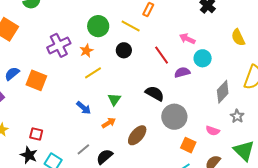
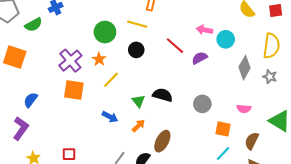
pink arrow: (187, 39) -> (204, 30), moved
cyan circle: (203, 58) -> (226, 39), moved
orange square: (36, 80) -> (74, 90), moved
black semicircle: (155, 93) -> (163, 95), moved
gray star: (237, 116) -> (270, 77), moved
gray circle: (174, 117) -> (202, 104), size x0.7
brown ellipse: (137, 135) -> (162, 141), moved

